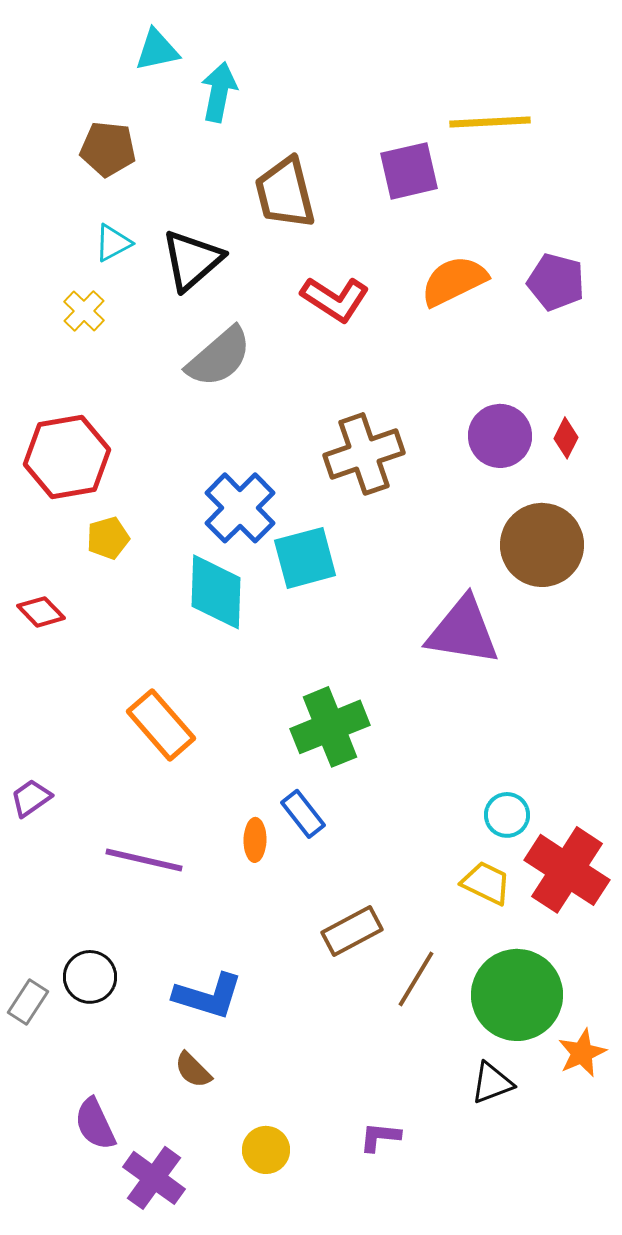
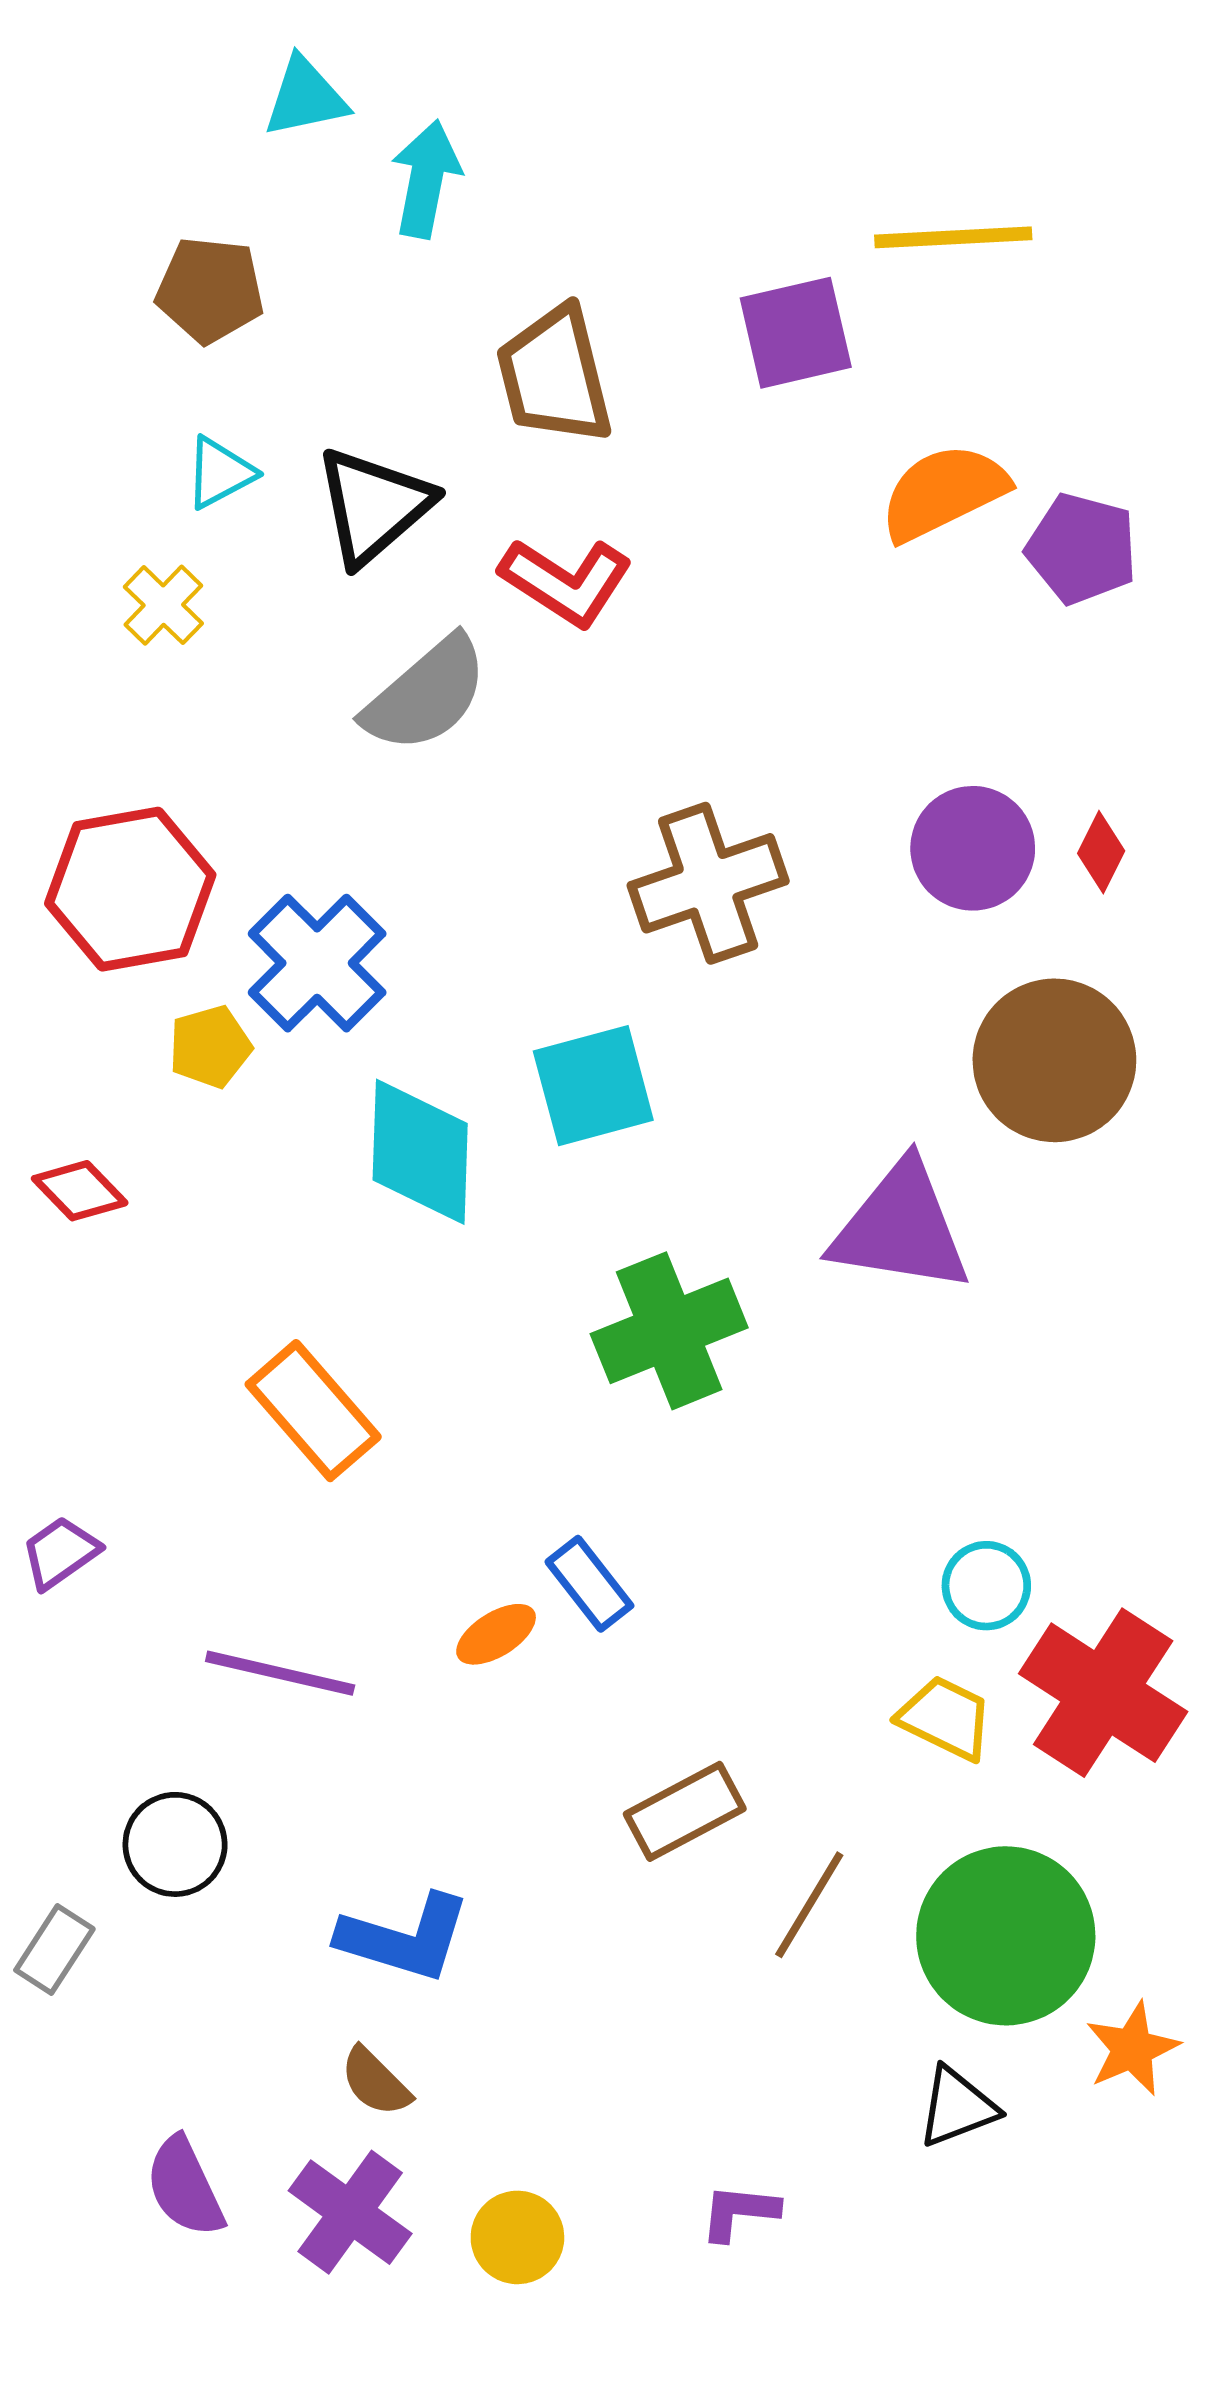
orange semicircle: (454, 281) -> (944, 492), moved
red L-shape: (335, 299) -> (566, 582), moved
blue cross: (240, 508) -> (317, 963), moved
green cross: (330, 727) -> (669, 1331), moved
orange ellipse: (255, 840) -> (496, 1634), turned 57
black circle: (90, 977) -> (175, 1844), moved
purple cross: (154, 1178) -> (350, 2212), moved

